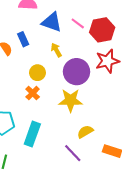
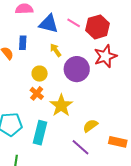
blue rectangle: (23, 39) -> (23, 43), turned 32
yellow star: (71, 100) -> (61, 105), moved, turned -30

